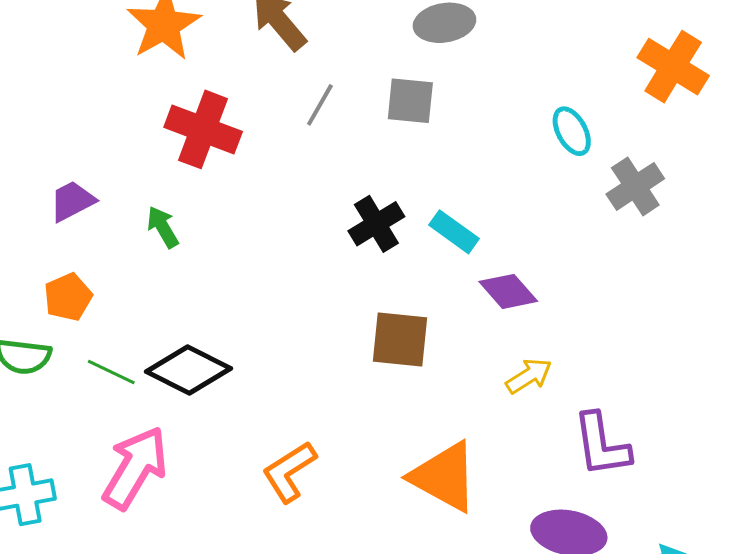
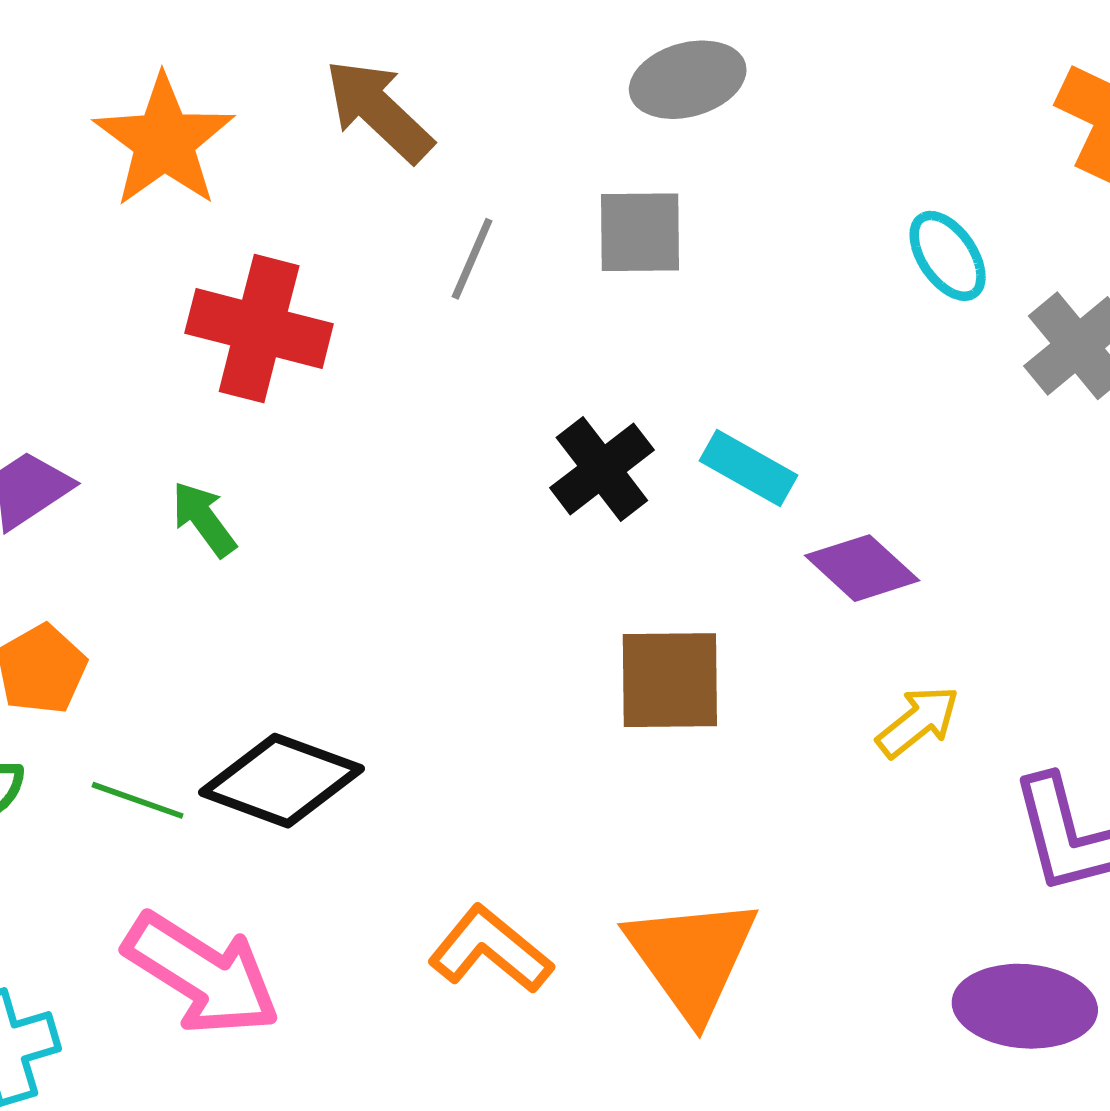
pink arrow: (135, 468) -> (202, 974), turned 98
orange L-shape: (289, 472) -> (490, 950), turned 78
orange triangle: (444, 477) -> (692, 957), moved, turned 32

